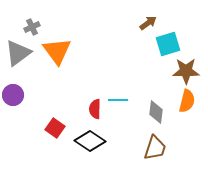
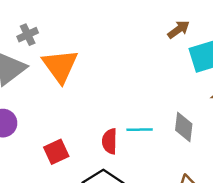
gray diamond: (156, 112) -> (184, 127), moved
red square: (55, 128) -> (56, 152), moved, turned 30

